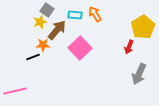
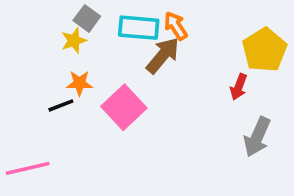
cyan rectangle: (75, 15) -> (139, 28), size x1.5
brown arrow: (57, 30) -> (163, 55), moved
pink square: (80, 48) -> (124, 107), moved

